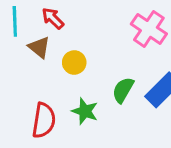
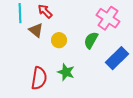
green semicircle: (123, 90) -> (91, 40), moved

